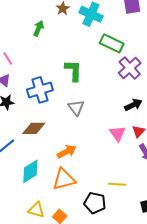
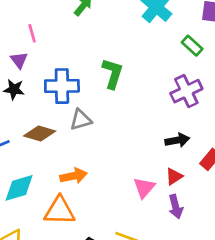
green rectangle: (112, 43) -> (192, 46), moved, size x0.7
gray triangle: (76, 108) -> (81, 120), moved, turned 36
pink triangle: (118, 134) -> (144, 188), moved

